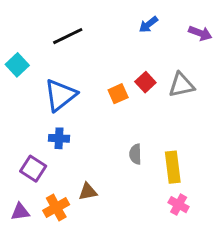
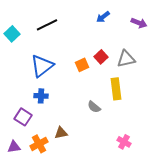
cyan square: (17, 65) -> (12, 34), moved
gray semicircle: (135, 154) -> (94, 107), turned -48
yellow rectangle: (173, 167) -> (116, 89), moved

